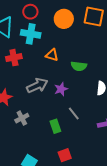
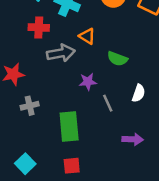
gray arrow: (37, 85) -> (61, 53), moved
gray line: (74, 113) -> (108, 103), moved
green rectangle: (55, 126) -> (69, 127), size x1.6

